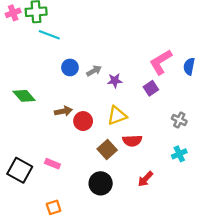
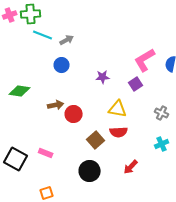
gray arrow: (94, 71) -> (67, 40), moved
green diamond: (24, 96) -> (20, 91), turned -40
yellow triangle: (117, 116) -> (118, 109), moved, turned 30

